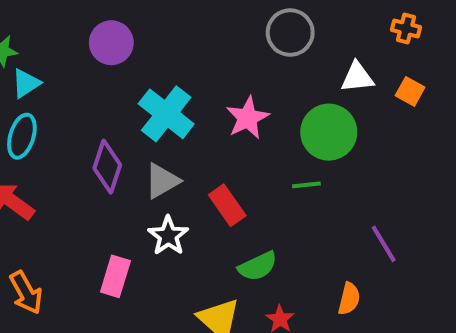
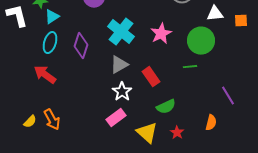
orange square: (410, 91) -> (241, 21), turned -32
purple diamond: (107, 167) -> (81, 46), moved
pink rectangle: (115, 276) -> (116, 118), moved, turned 36

